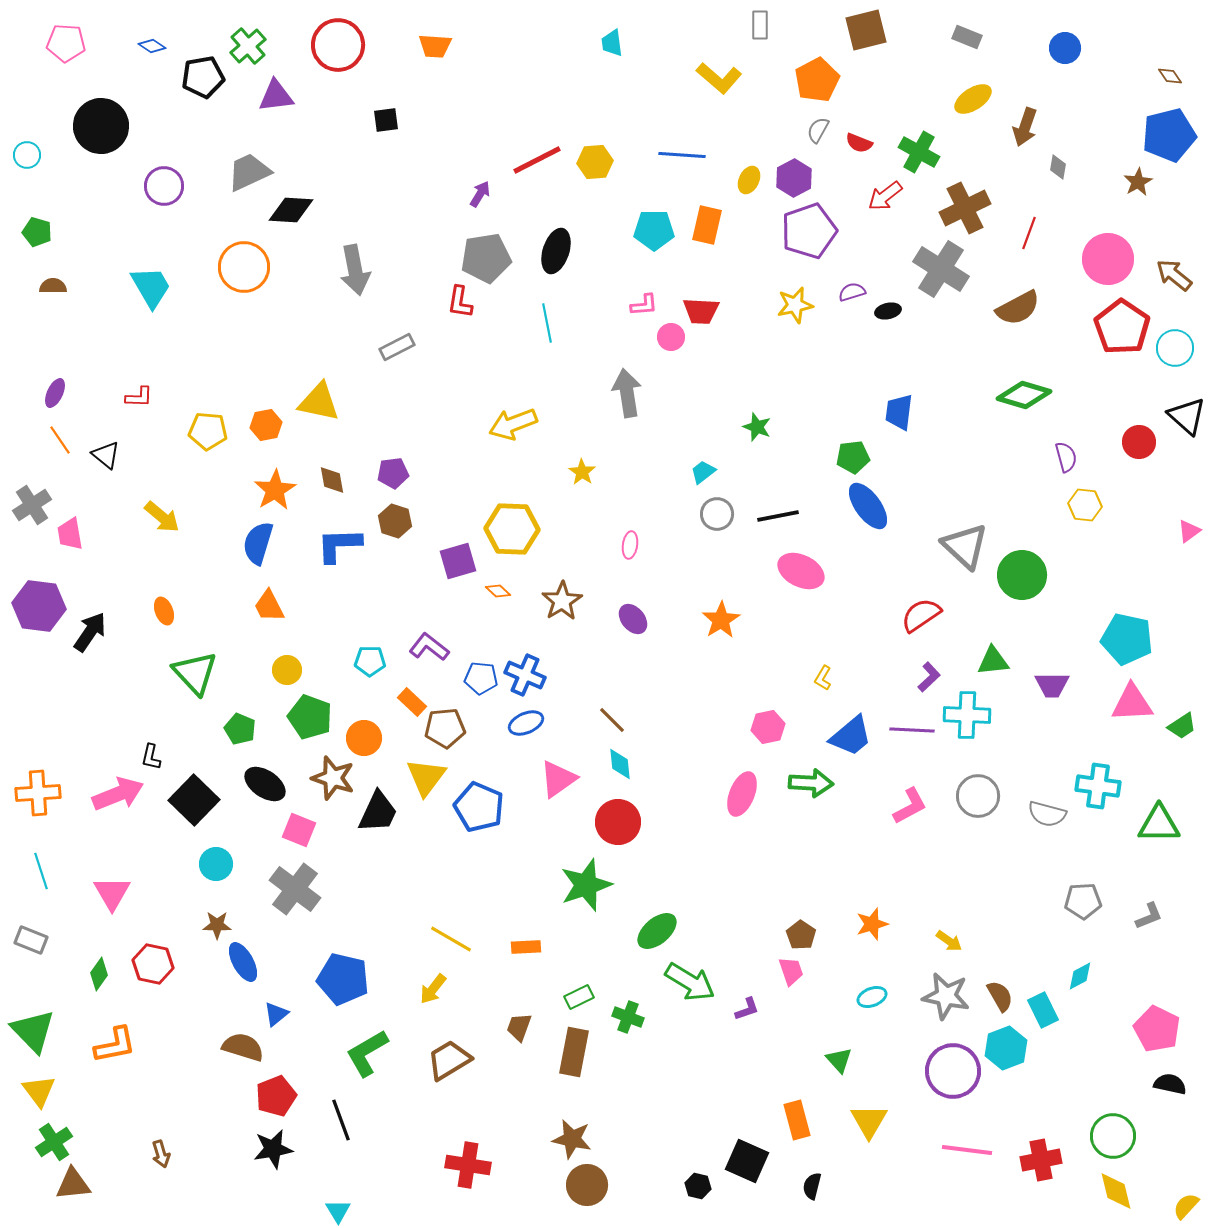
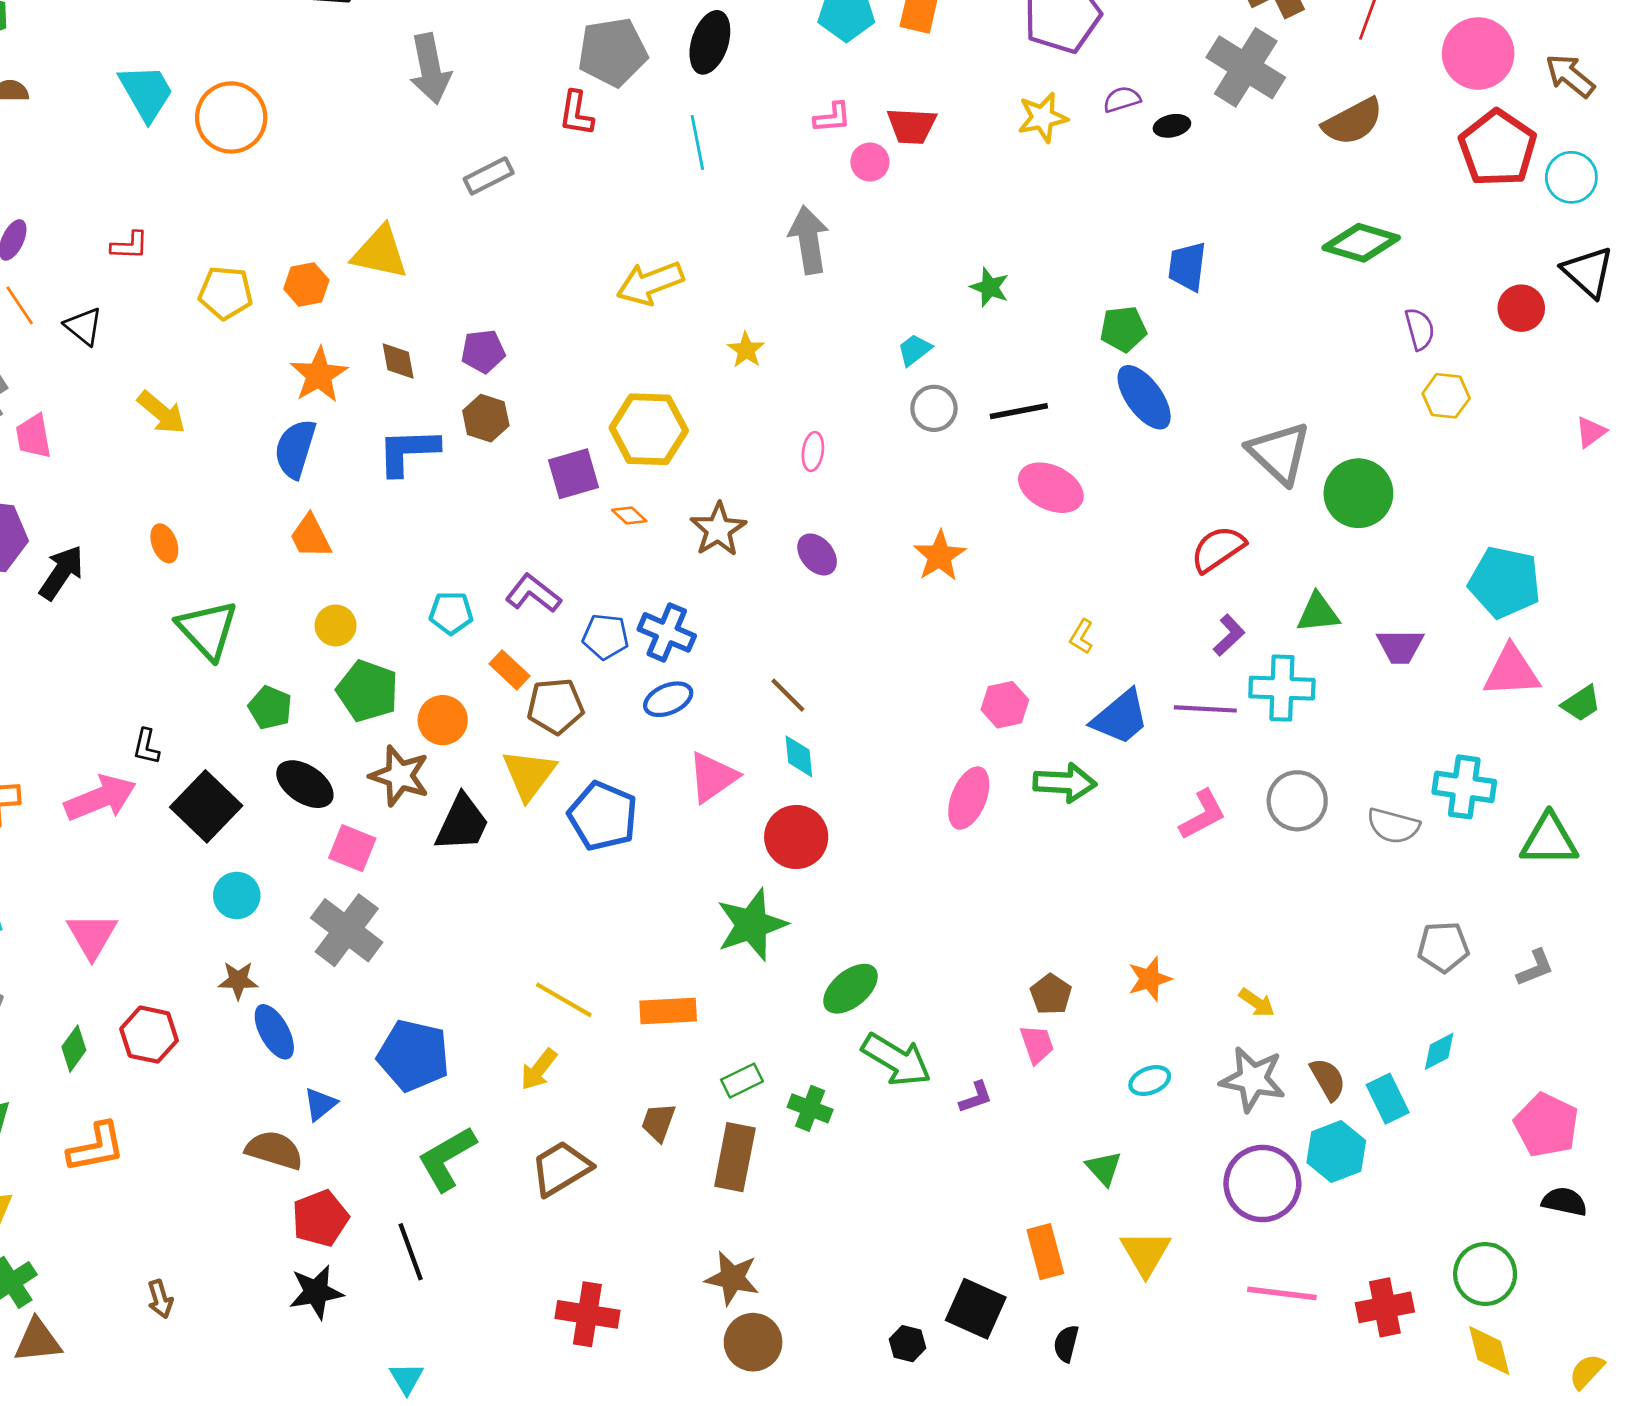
orange circle: (244, 267) -> (231, 117), moved
orange rectangle: (526, 947) -> (668, 1011), size x1.4

